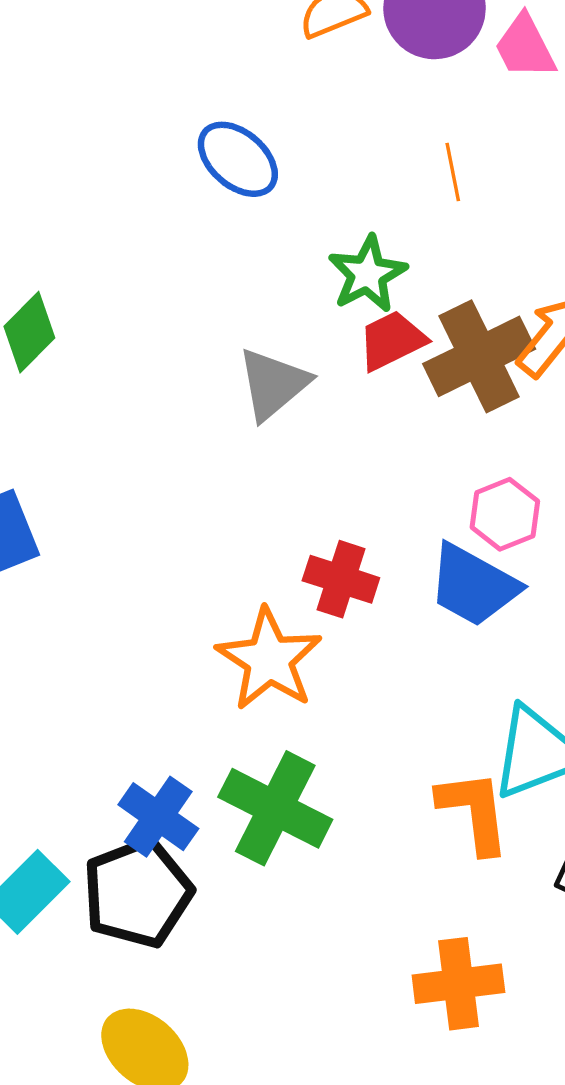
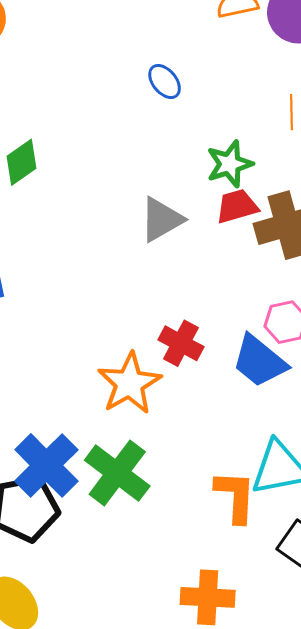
blue ellipse: (238, 159) -> (165, 81), size x0.7
blue cross: (158, 817) -> (46, 465), size x1.4

